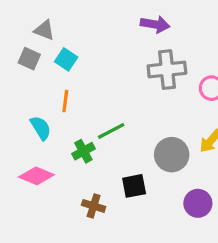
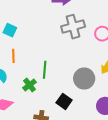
green line: (111, 131) -> (45, 70), turned -48
black square: (134, 186) -> (64, 101), turned -35

